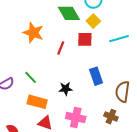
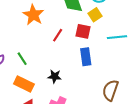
blue rectangle: (96, 76) -> (86, 57), moved

